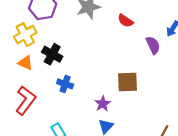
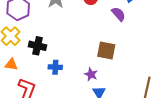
orange triangle: (25, 63) -> (11, 64), moved
brown square: (128, 82) -> (106, 51), turned 30

